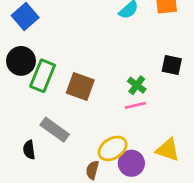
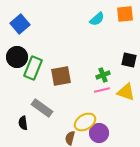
green cross: (137, 85) -> (103, 75), turned 32
brown square: (80, 87) -> (61, 76), turned -30
yellow triangle: (168, 150) -> (126, 92), moved

